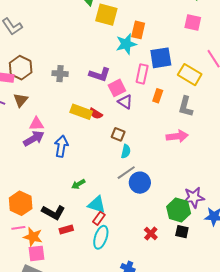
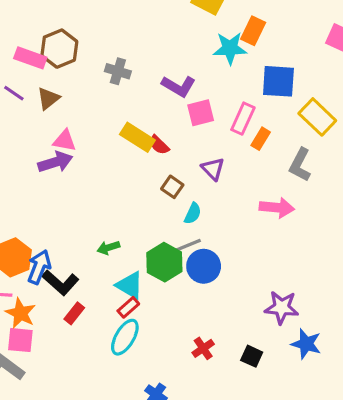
pink rectangle: (142, 74) -> (243, 119), moved
purple triangle: (125, 102) -> (213, 169), moved
brown square: (118, 134) -> (172, 187), moved
blue arrow: (61, 146) -> (39, 267), moved
green hexagon: (179, 210) -> (164, 262), moved
red rectangle: (66, 230) -> (74, 313), turned -48

